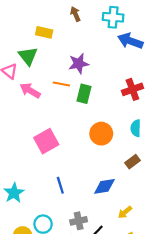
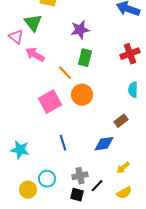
orange line: (61, 84) -> (65, 73), moved, turned 35
orange circle: (101, 134) -> (82, 95), moved
brown rectangle: (132, 162) -> (121, 121), moved
cyan star: (14, 193) -> (20, 150), turned -30

